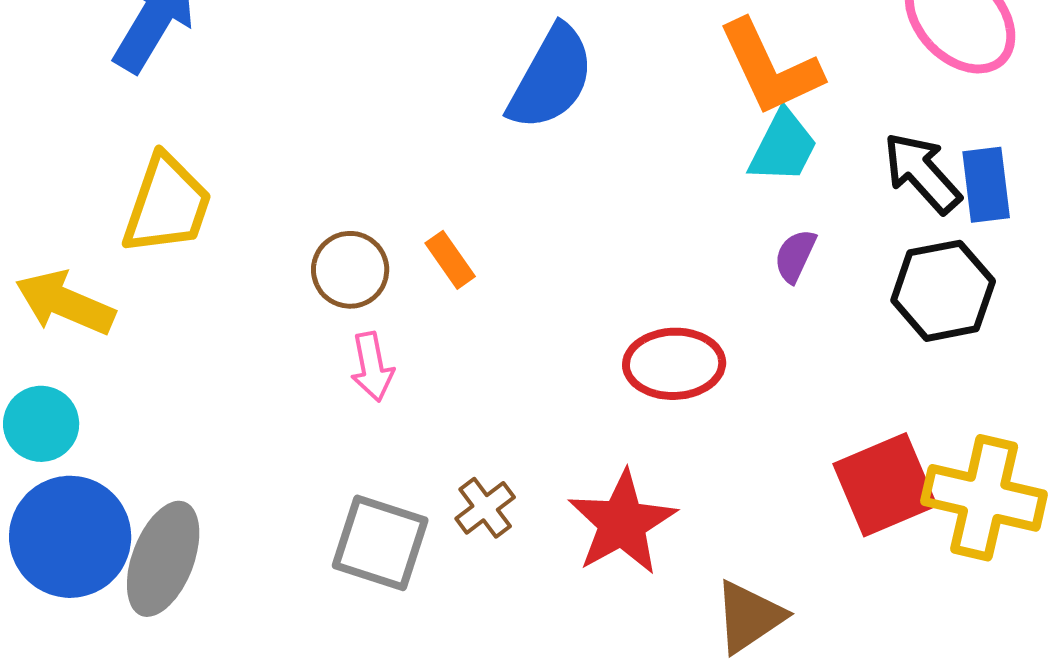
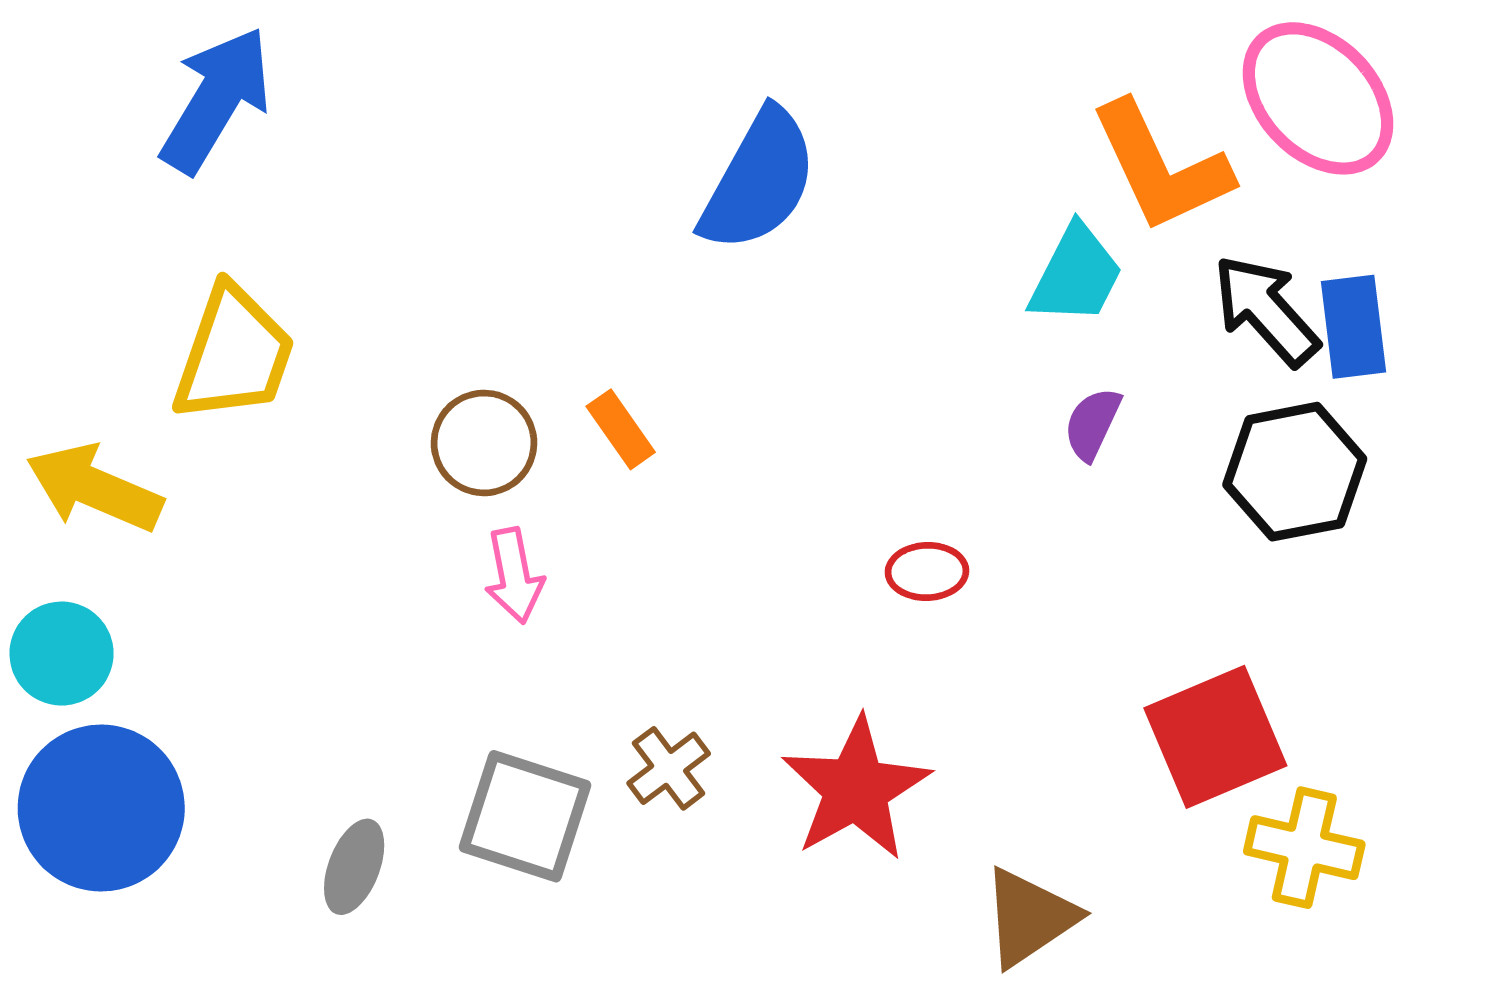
orange L-shape: (770, 68) -> (1161, 167), moved
red ellipse: (674, 364) -> (927, 571), size x0.6
yellow cross: (984, 498) -> (1304, 848), moved, size x0.7
gray ellipse: (163, 559) -> (354, 867), moved, size x0.6

